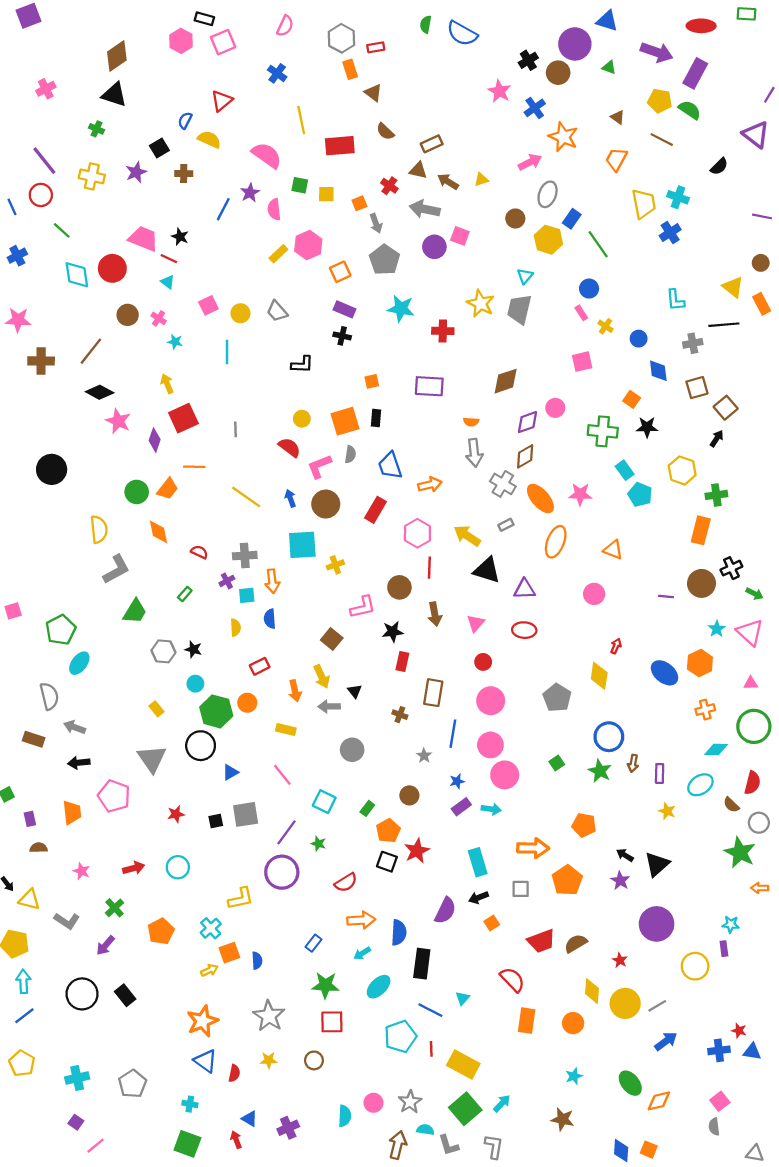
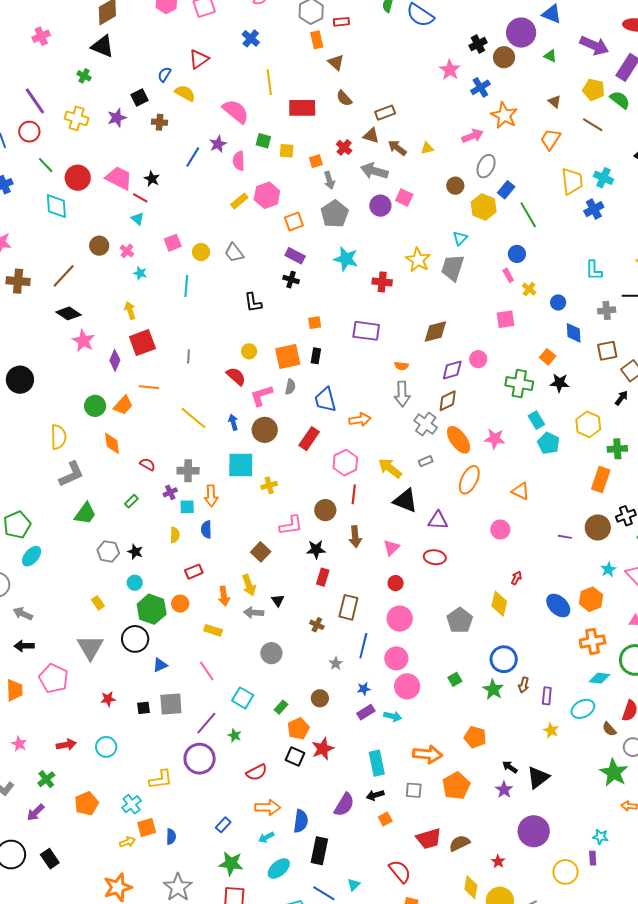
red circle: (112, 268) -> (78, 178), moved
black L-shape: (302, 364) -> (253, 302), turned 75
orange cross: (705, 710) -> (592, 641), size x1.4

